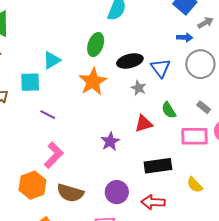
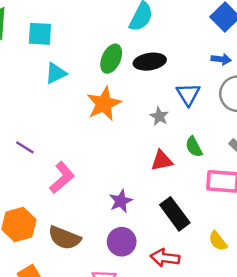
black ellipse: (130, 61) -> (150, 62), moved
cyan square: (30, 82) -> (40, 34), moved
purple line: (48, 115) -> (25, 147), moved
purple star: (110, 141) -> (121, 201), moved
pink L-shape: (54, 155) -> (62, 178), moved
black rectangle: (158, 166) -> (175, 214), turned 56

